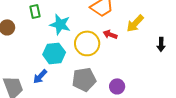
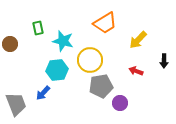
red arrow: (110, 34) -> (136, 71), moved
gray pentagon: (84, 79) -> (101, 86), moved

